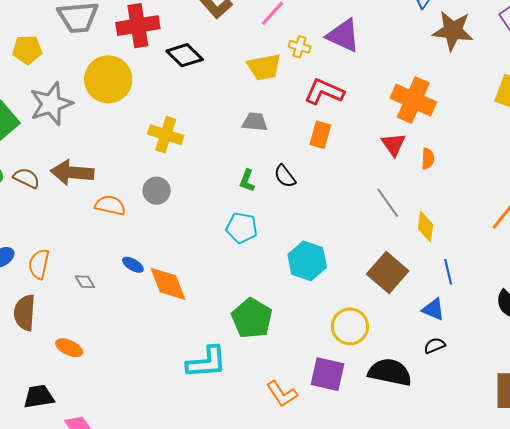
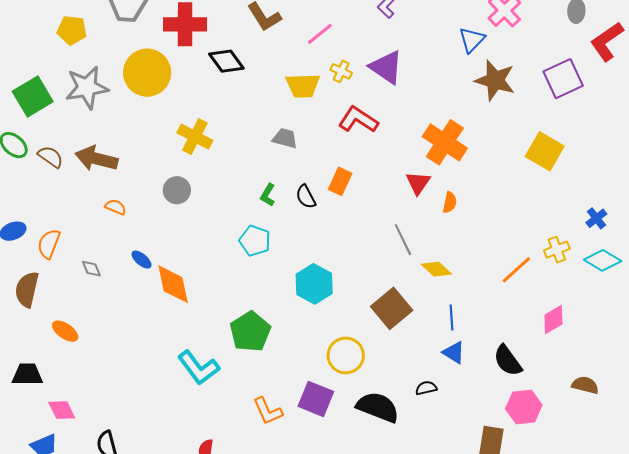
orange rectangle: (320, 135) -> (340, 181), moved
orange semicircle: (110, 205) -> (116, 207), moved, size x0.7
yellow diamond: (425, 227) -> (436, 269), turned -64
blue triangle: (433, 309) -> (454, 353), moved
cyan L-shape: (207, 362) -> (198, 368), turned 48

